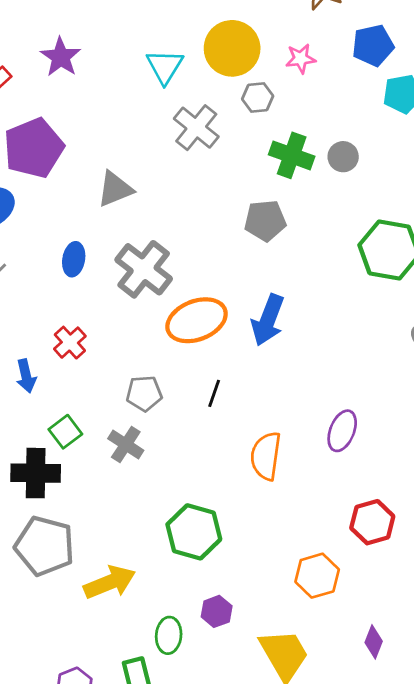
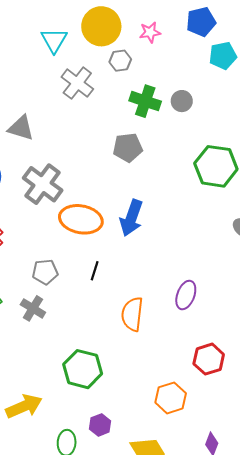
gray triangle: (115, 189) -> (21, 128), turned 40
orange ellipse: (197, 320) -> (81, 219), turned 33

